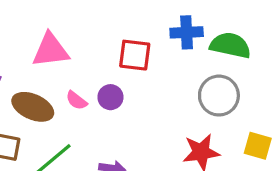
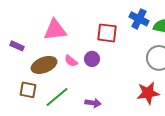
blue cross: (187, 32) -> (139, 19), turned 30
brown ellipse: (33, 107) -> (44, 65), turned -45

